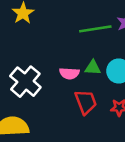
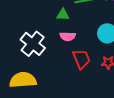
green triangle: (93, 68) -> (63, 15), moved

